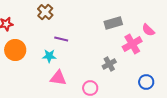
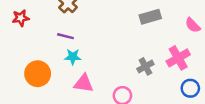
purple line: (61, 39) -> (65, 36), moved
pink cross: (132, 44) -> (178, 58), moved
orange circle: (15, 50) -> (38, 74), moved

